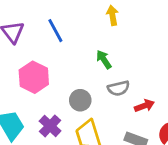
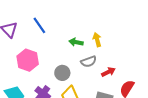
yellow arrow: (112, 15) -> (97, 40), moved
green arrow: (104, 59) -> (76, 42), turned -40

